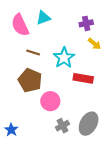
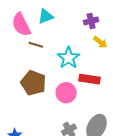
brown line: (33, 53) -> (36, 45), moved
pink circle: (50, 101) -> (66, 93), moved

